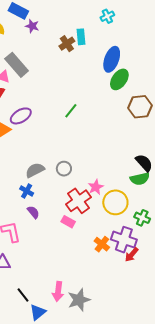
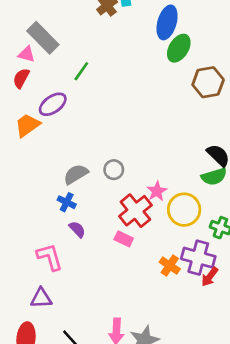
green line: (71, 111) -> (81, 71), moved

